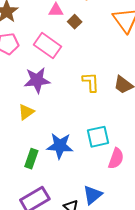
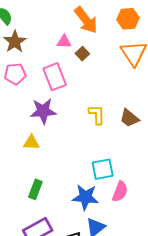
pink rectangle: (47, 46) -> (55, 77), turned 32
yellow triangle: (26, 112) -> (31, 142), turned 36
blue star: (60, 146) -> (85, 197), moved

